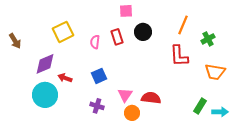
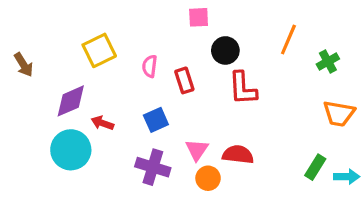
red rectangle: (117, 37) -> (184, 80), moved
red L-shape: (179, 56) -> (243, 88), moved
purple cross: (97, 106) -> (153, 167), size x1.5

